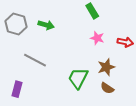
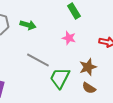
pink star: (97, 38) -> (69, 38), moved
gray line: (35, 60) -> (38, 60), moved

